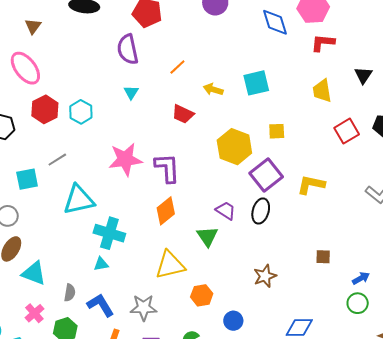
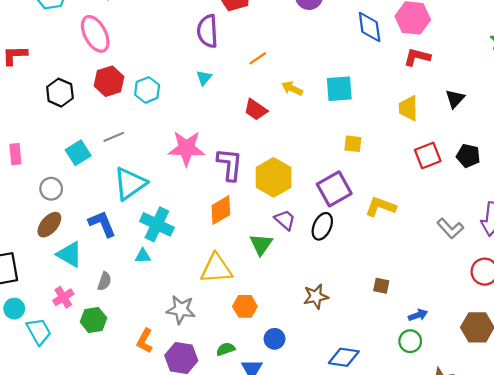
yellow hexagon: (234, 147) -> (274, 177), moved
cyan square: (27, 179) -> (78, 153), turned -30
cyan triangle: (79, 200) -> (130, 184), turned -32
blue L-shape: (101, 305) -> (102, 224), moved

